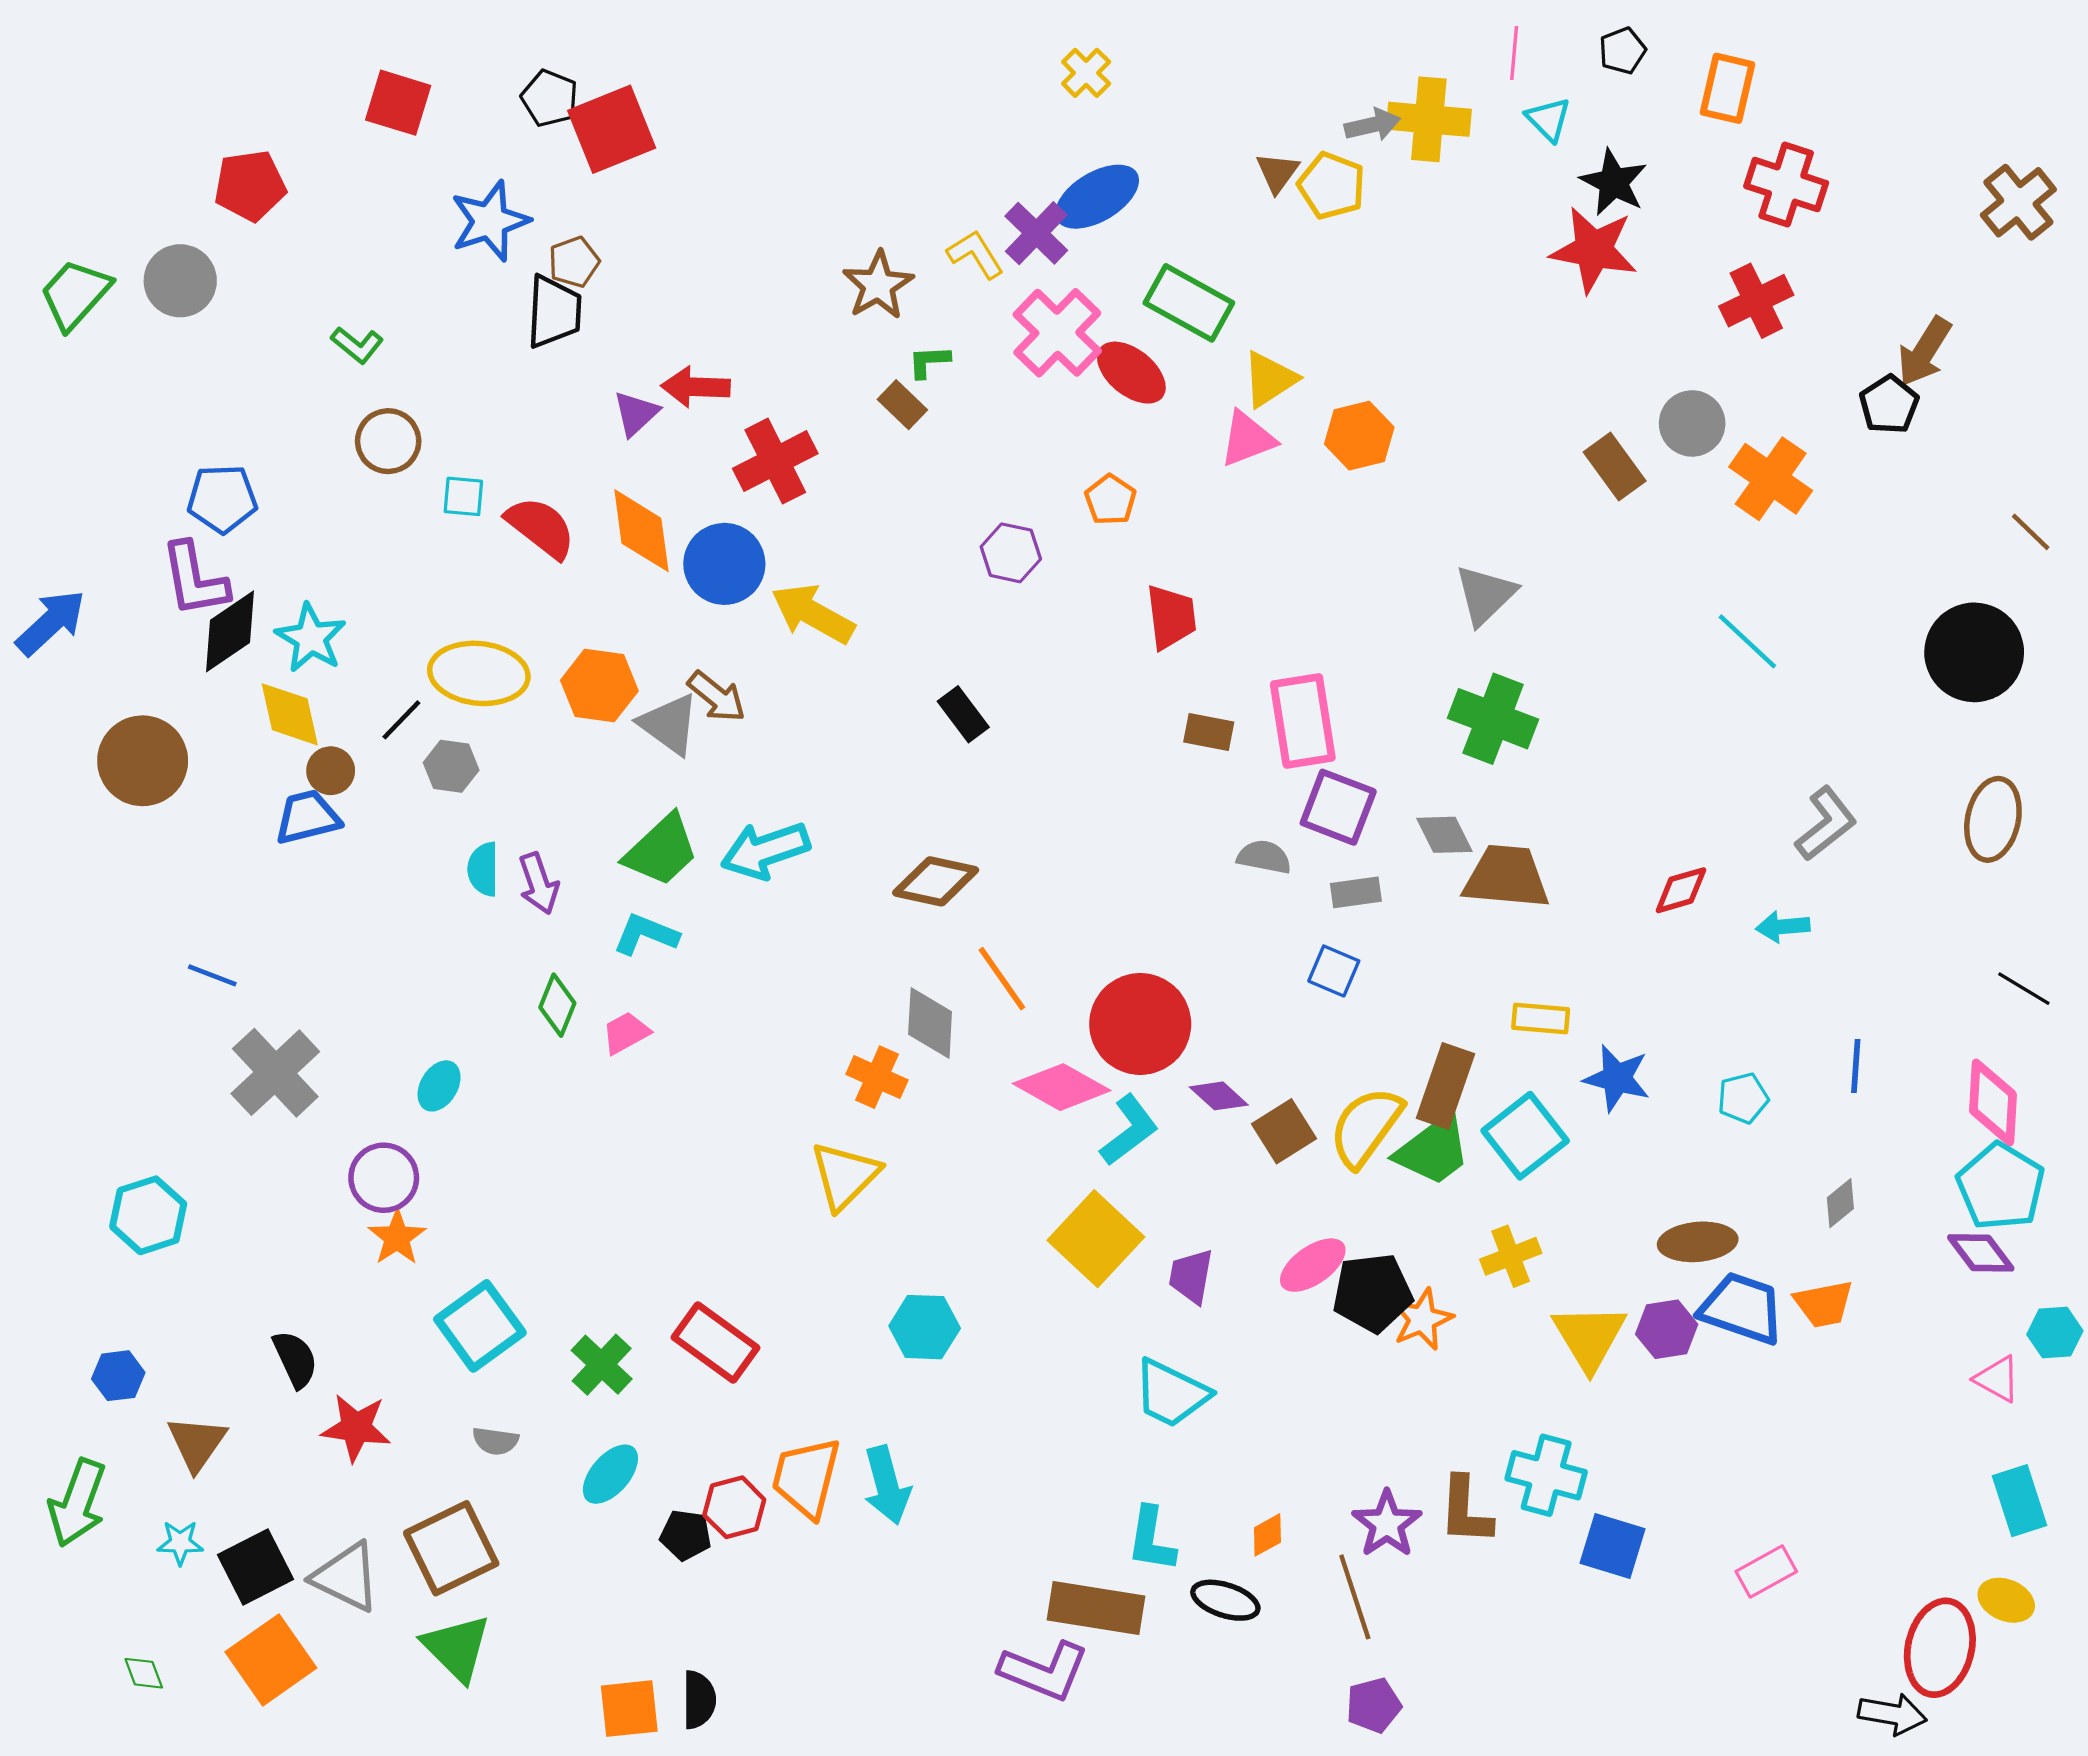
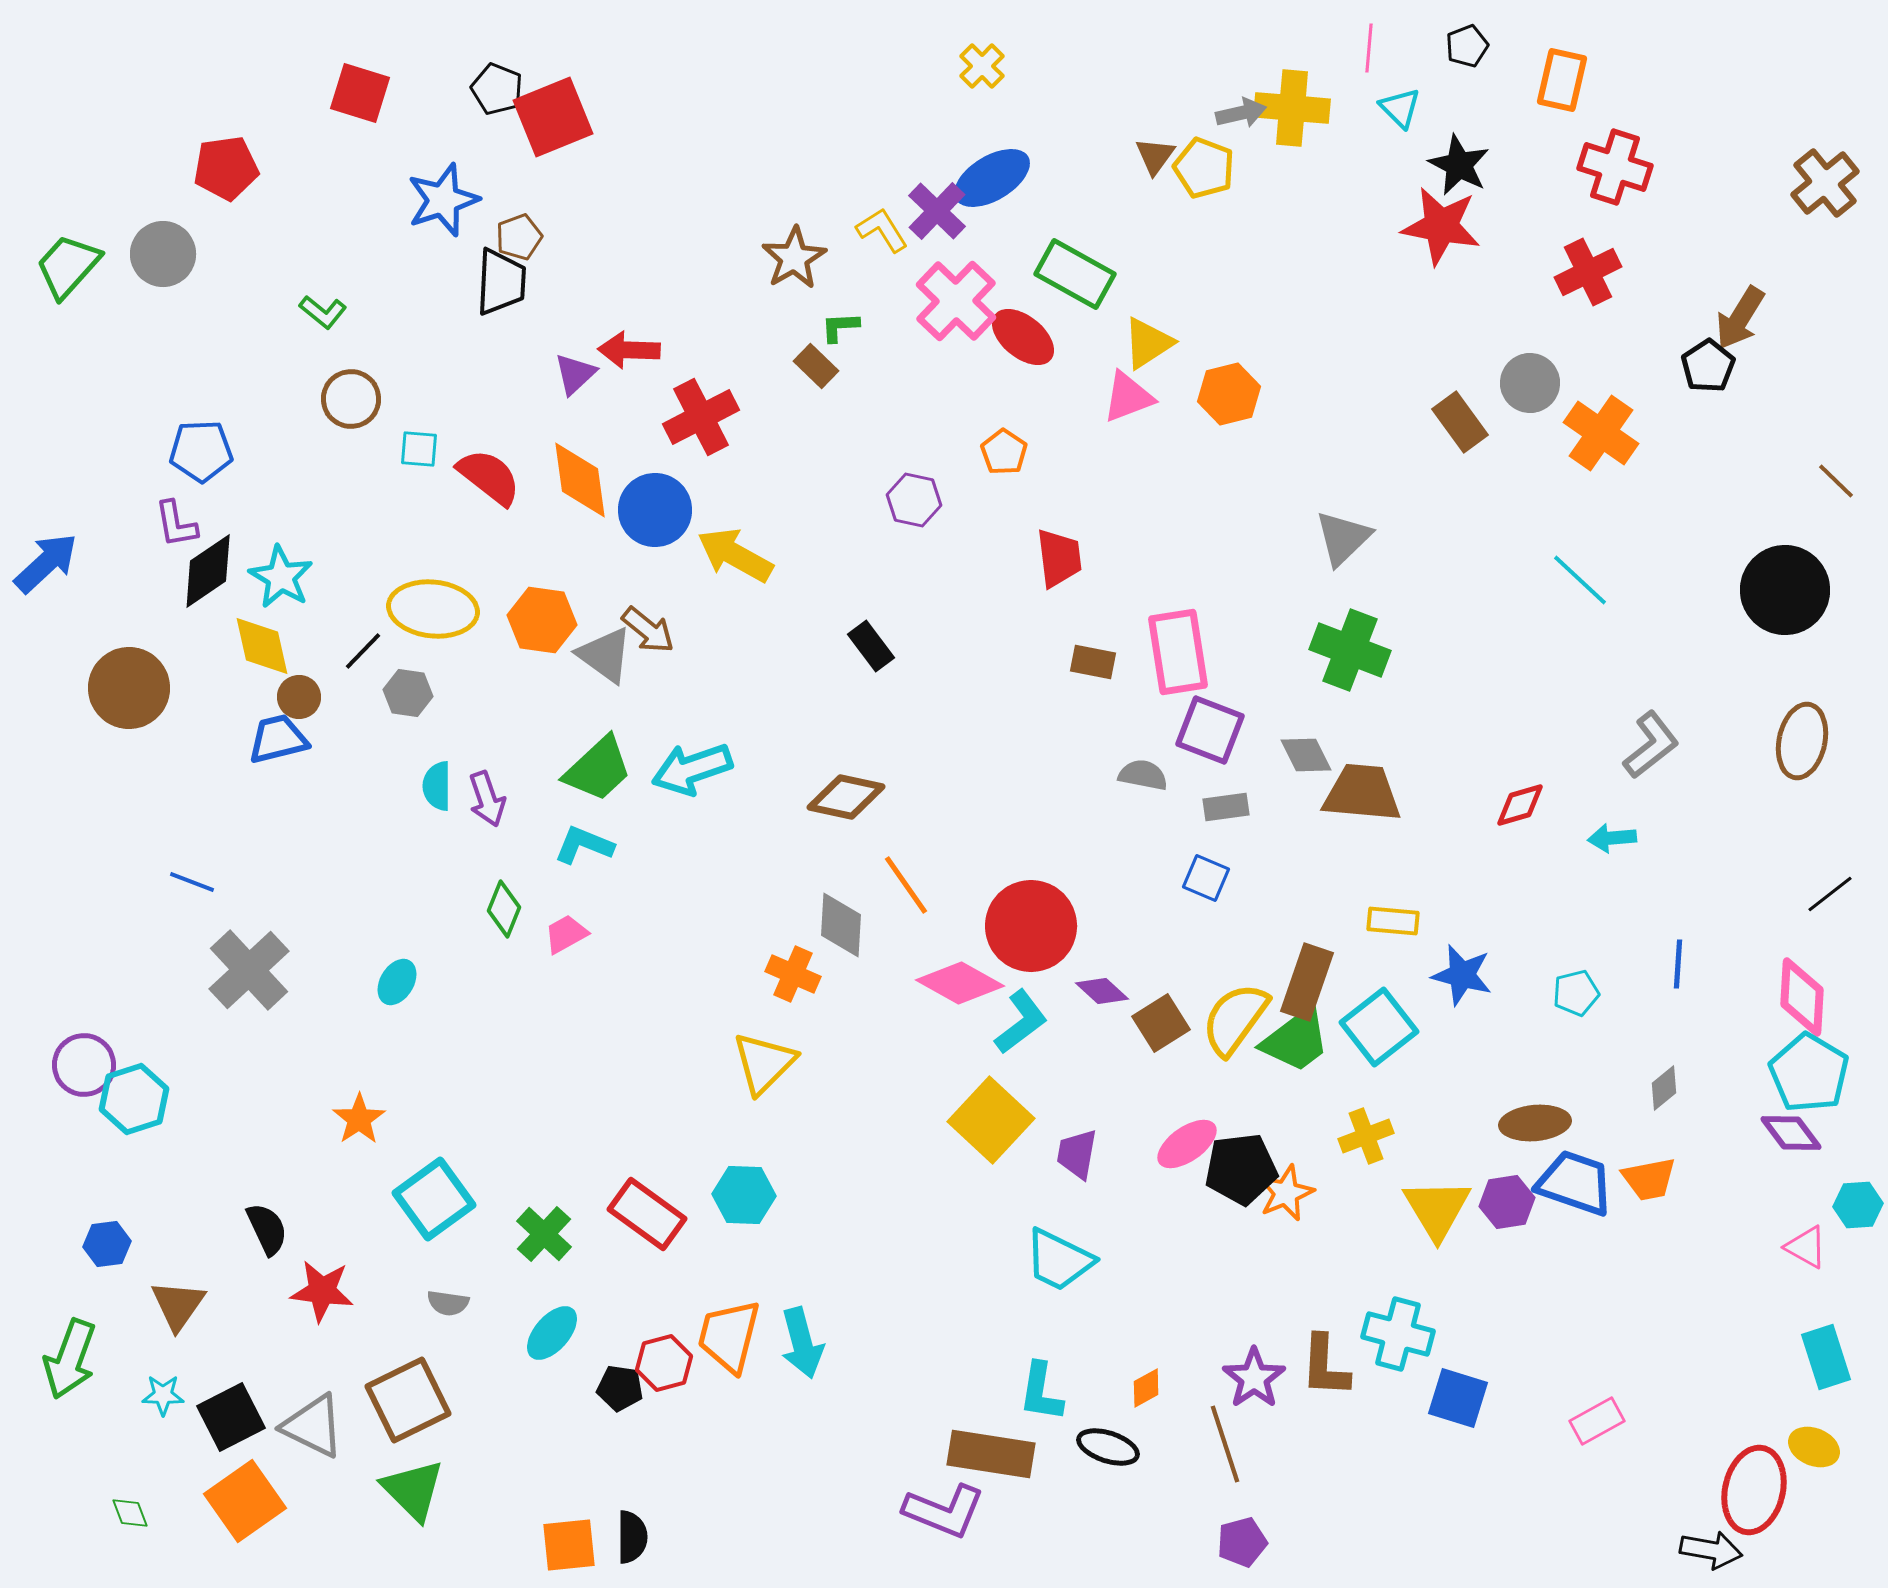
purple L-shape: (195, 579) -> (176, 524), size x0.7
black line: (2024, 989) -> (1830, 894), turned -69
purple circle: (384, 1178) -> (84, 1065), moved
cyan hexagon: (925, 1327) -> (744, 1195), moved

